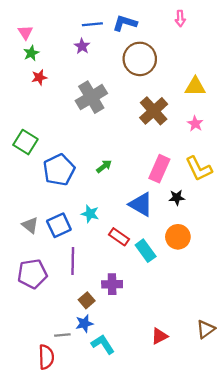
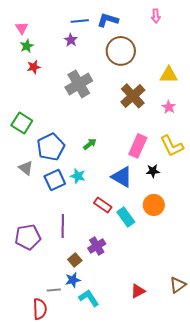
cyan star: (90, 214) -> (78, 176), moved
gray triangle: (30, 225) -> (26, 168), moved
blue square: (59, 225) -> (55, 180), moved
purple cross: (112, 284) -> (97, 246), turned -30

